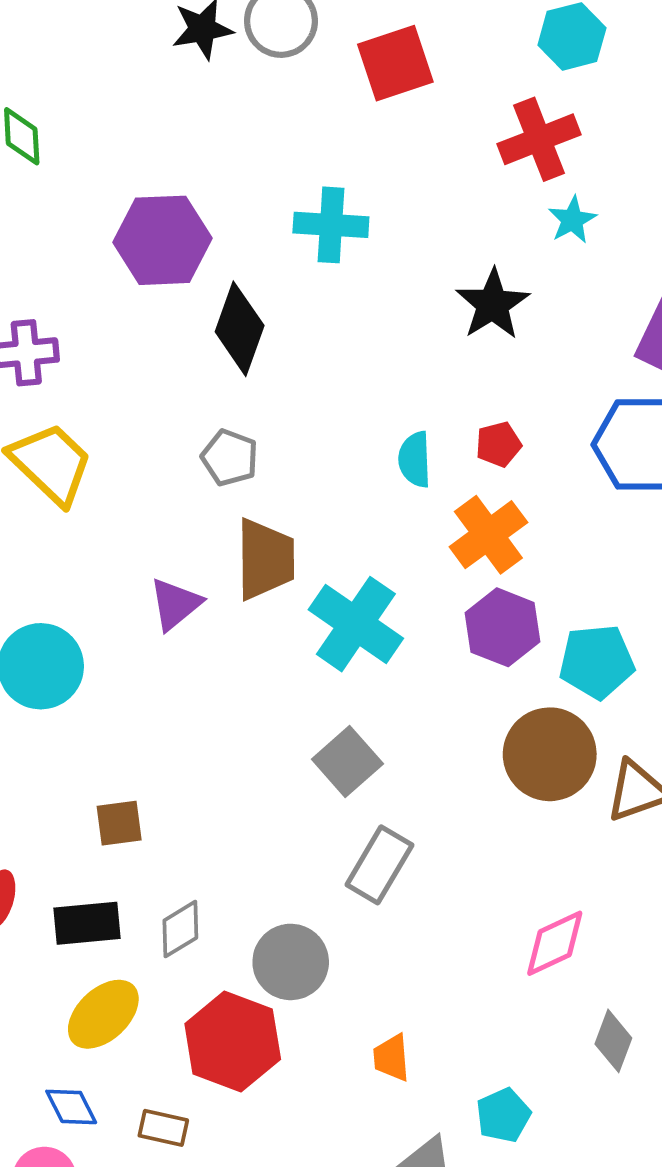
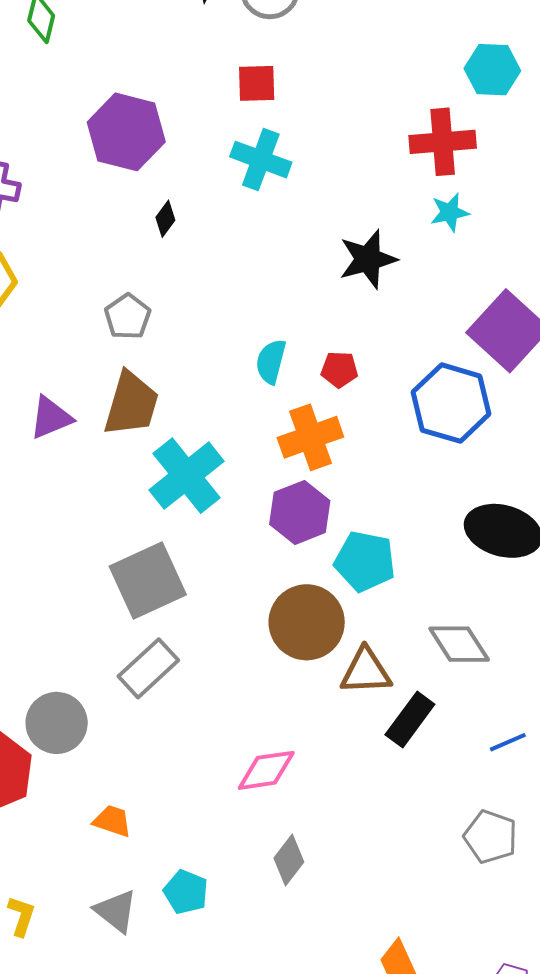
red square: (395, 63) -> (257, 83), moved, size x0.7
black diamond: (240, 329) -> (165, 219), size x0.5
gray square: (347, 762) -> (148, 580), size x1.4
orange trapezoid: (391, 1058) -> (112, 821), turned 96
cyan pentagon: (503, 1115) -> (186, 892), turned 30

